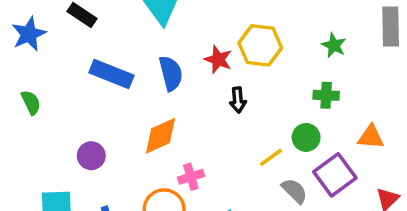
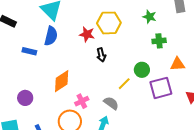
blue semicircle: (171, 73) -> (51, 36), moved, turned 36
blue rectangle: (111, 74) -> (29, 51), size x0.6
green cross: (326, 95) -> (159, 41), moved
purple square: (335, 175) -> (161, 88), turned 30
gray semicircle: (294, 191) -> (111, 103), moved

